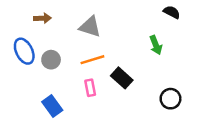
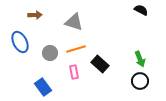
green arrow: (156, 45) -> (140, 59), moved
gray circle: (51, 60) -> (50, 53), moved

